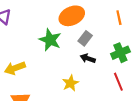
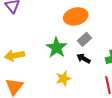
green star: (50, 40) -> (56, 48), moved

